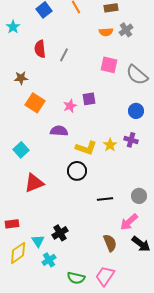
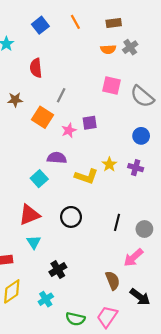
gray line: (64, 55) -> (61, 95), moved
orange square: (35, 103) -> (43, 117), moved
yellow star: (110, 145) -> (109, 164), moved
cyan square: (21, 150) -> (39, 179), moved
black circle: (77, 171) -> (71, 217), moved
black line: (105, 199) -> (117, 222), moved, turned -70
cyan triangle: (38, 241) -> (34, 242), moved
black arrow: (141, 244) -> (140, 297), moved

